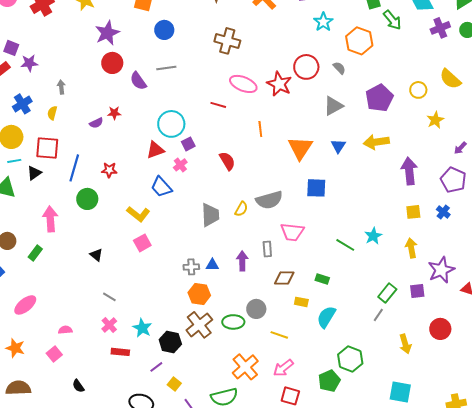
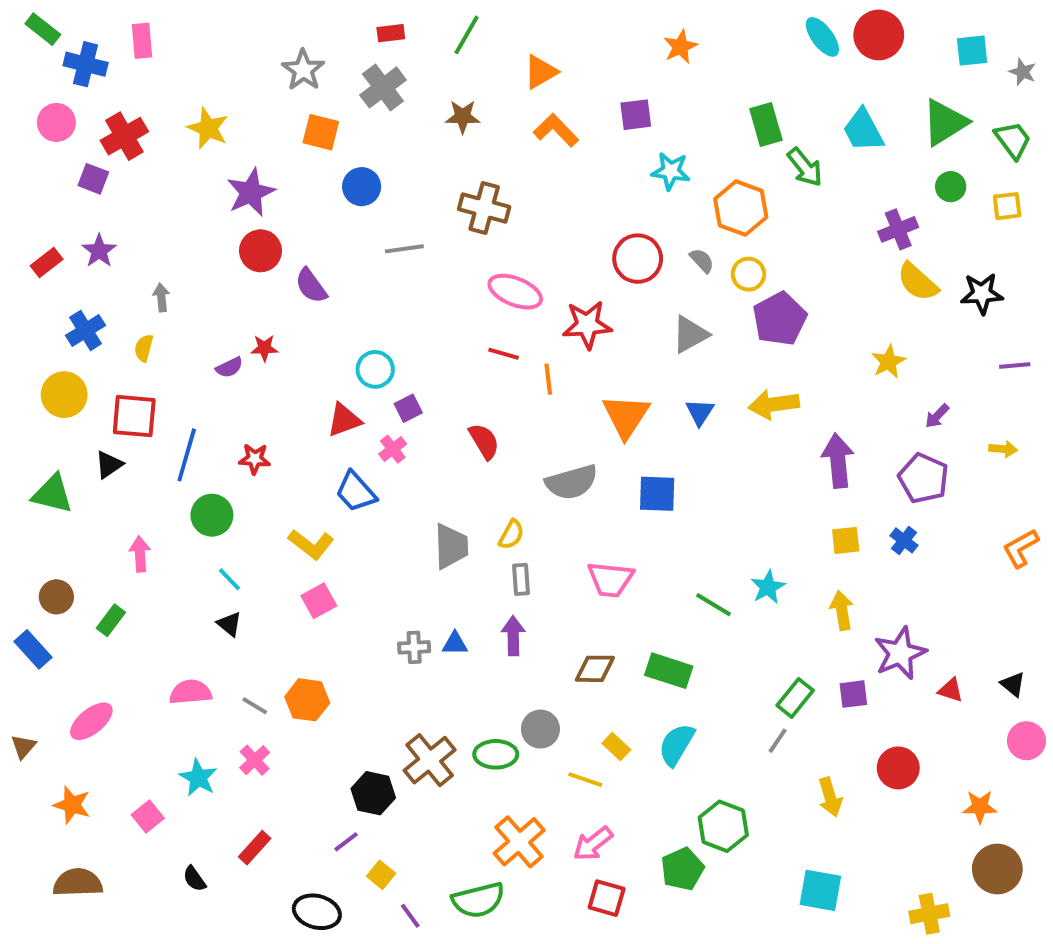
cyan star: (323, 22) -> (671, 171), turned -30
purple cross: (440, 28) -> (898, 229), moved
purple square: (11, 48) -> (93, 179), moved
purple star: (29, 63) -> (99, 251), turned -30
gray line: (166, 68) -> (404, 249), moved
red star: (279, 84) -> (587, 325), moved, turned -30
yellow circle: (418, 90) -> (748, 274), moved
red line: (218, 105) -> (504, 354), moved
cyan circle: (171, 124) -> (375, 369), size x0.7
cyan line: (14, 161) -> (229, 579), moved, turned 56
gray semicircle: (269, 200) -> (572, 482), moved
pink arrow: (50, 219) -> (140, 554), size x0.7
gray rectangle: (267, 249) -> (521, 579), moved
green rectangle: (322, 279) -> (669, 671), size x1.6
orange hexagon: (199, 294) -> (307, 700), moved
yellow rectangle: (301, 302) -> (616, 747), moved, turned 32
cyan star: (142, 328) -> (198, 778), moved
pink semicircle: (65, 330) -> (191, 692), moved, size x1.5
red rectangle: (120, 352) -> (255, 848), moved, turned -54

